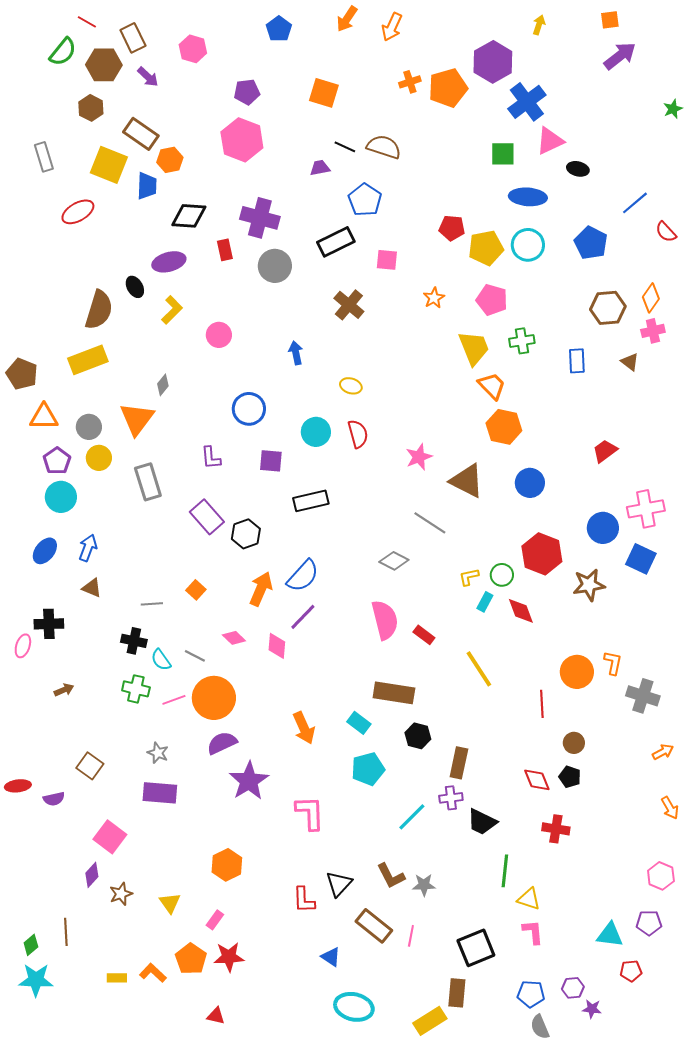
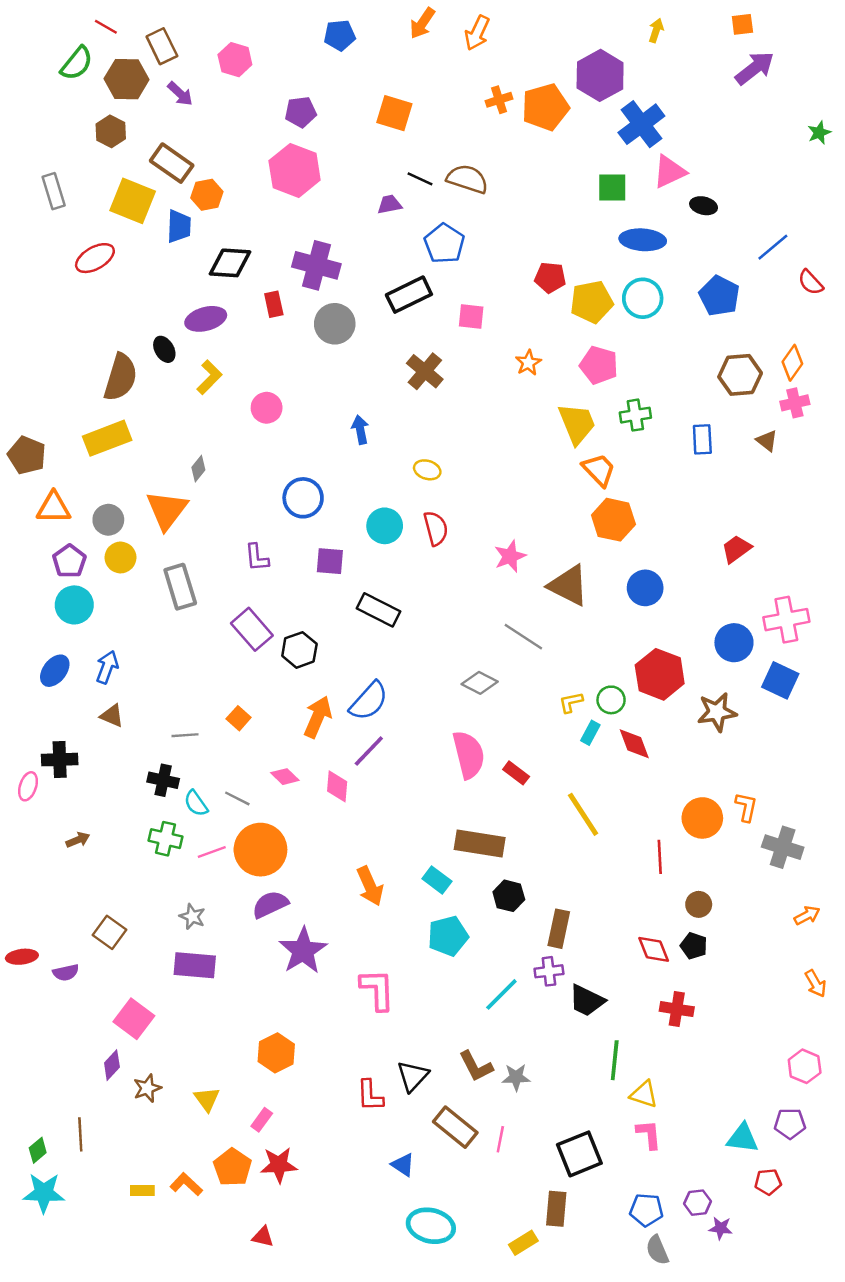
blue pentagon: (279, 29) -> (340, 35), turned 30
black rectangle: (311, 501) -> (379, 610), turned 40
yellow rectangle: (430, 1021) -> (523, 1243), size x0.7

